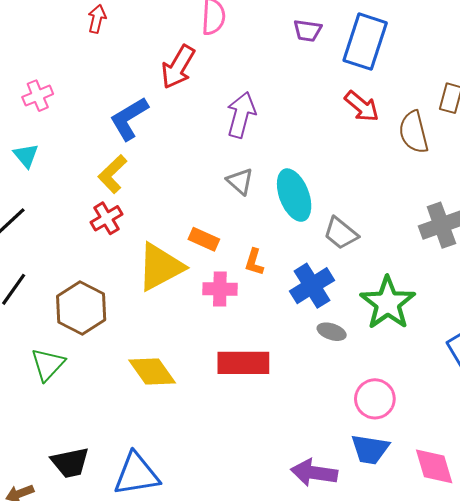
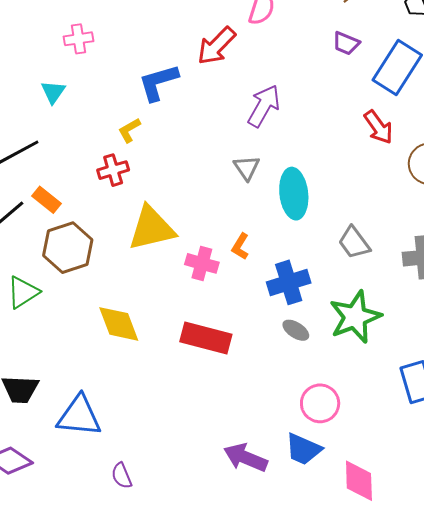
yellow L-shape: (112, 174) -> (129, 130), size x0.7
gray trapezoid: (341, 233) -> (354, 243), moved
orange rectangle: (204, 239) -> (46, 200), moved

